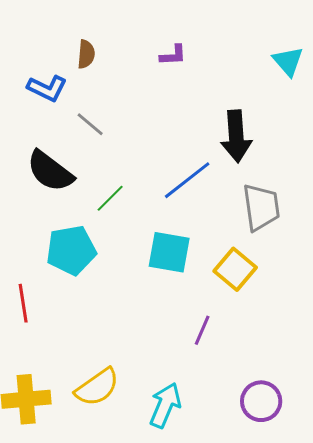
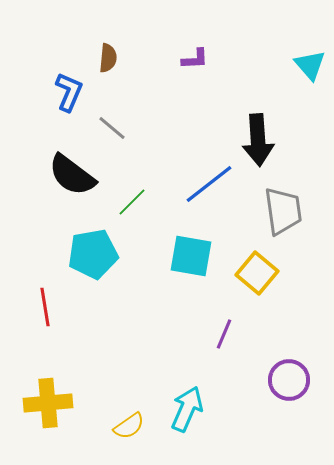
blue L-shape: (47, 88) -> (69, 92), turned -93
yellow semicircle: (97, 387) -> (129, 426), moved, size x0.7
purple circle: (261, 401) -> (289, 380), moved

